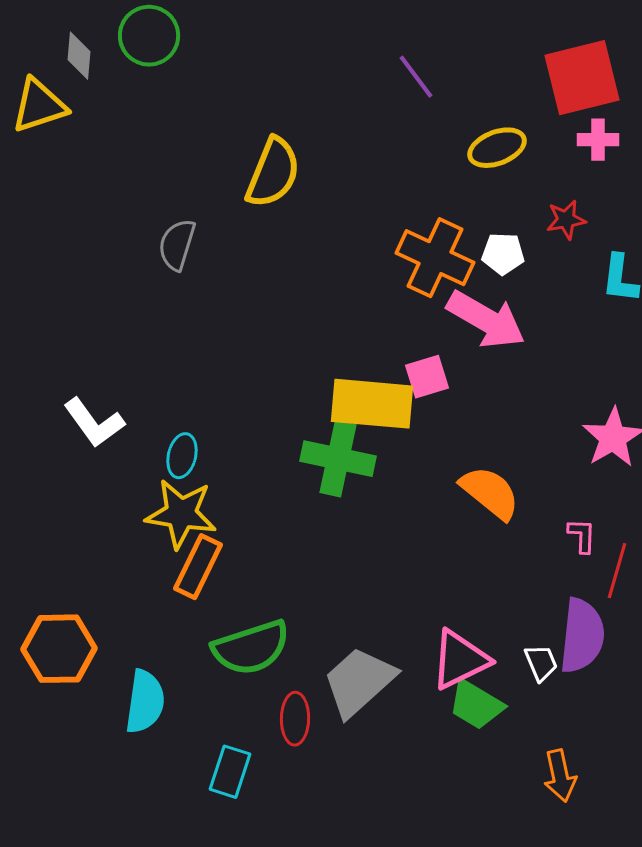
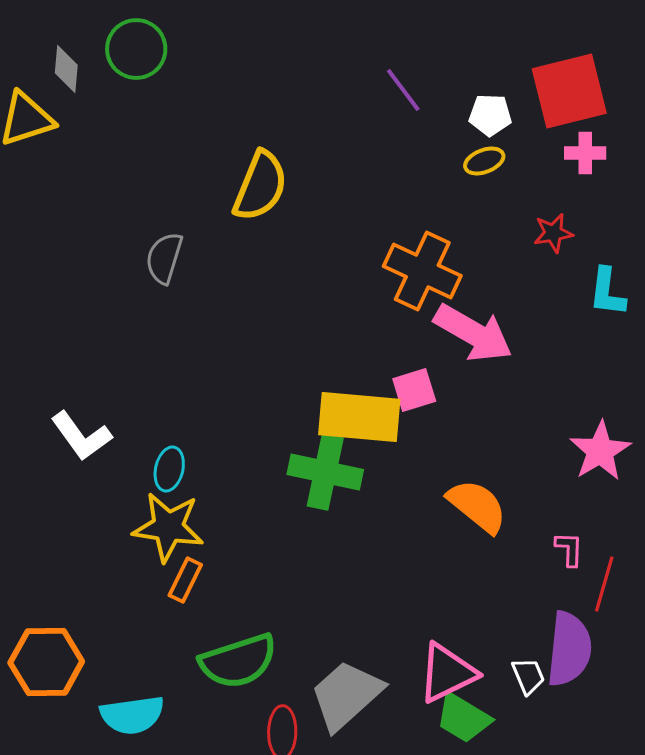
yellow ellipse: (497, 148) -> (484, 161), size x0.7
white pentagon: (503, 254) -> (490, 115), moved
orange rectangle: (198, 567) -> (185, 580), size x0.7
cyan semicircle: (145, 702) -> (132, 715), turned 74

